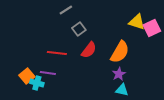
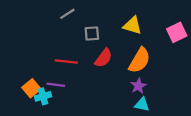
gray line: (66, 10) -> (67, 14), moved
yellow triangle: (137, 22) -> (133, 25), moved
gray square: (79, 29) -> (92, 34), turned 32
cyan cross: (37, 83) -> (43, 96), turned -32

